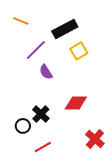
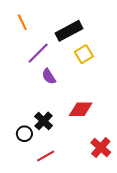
orange line: (21, 21) -> (22, 22), turned 42

